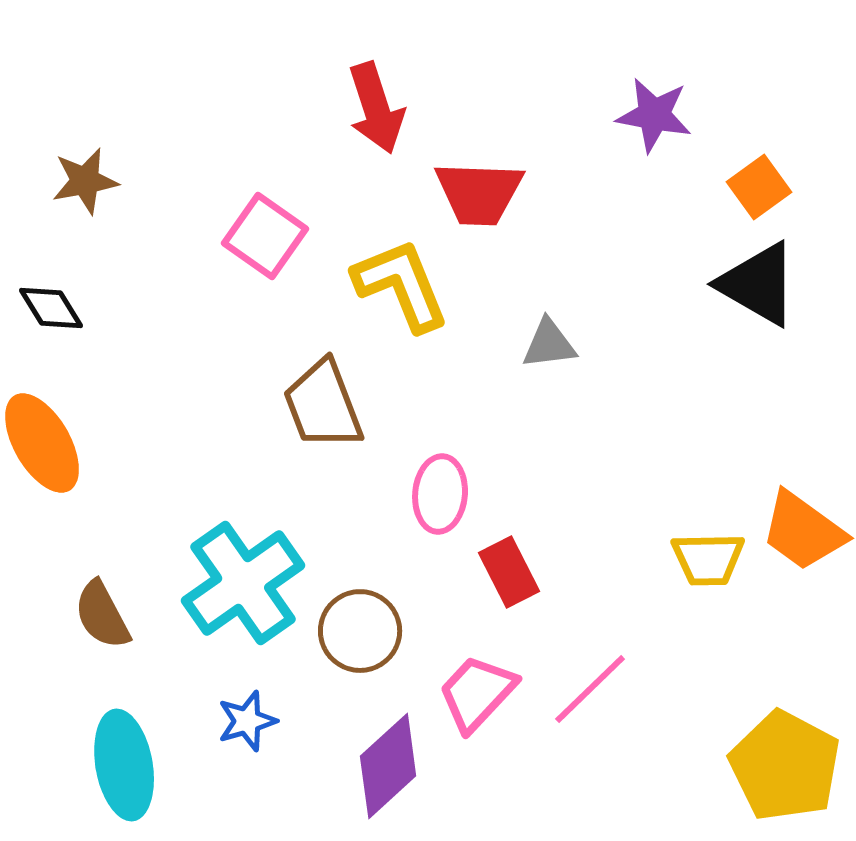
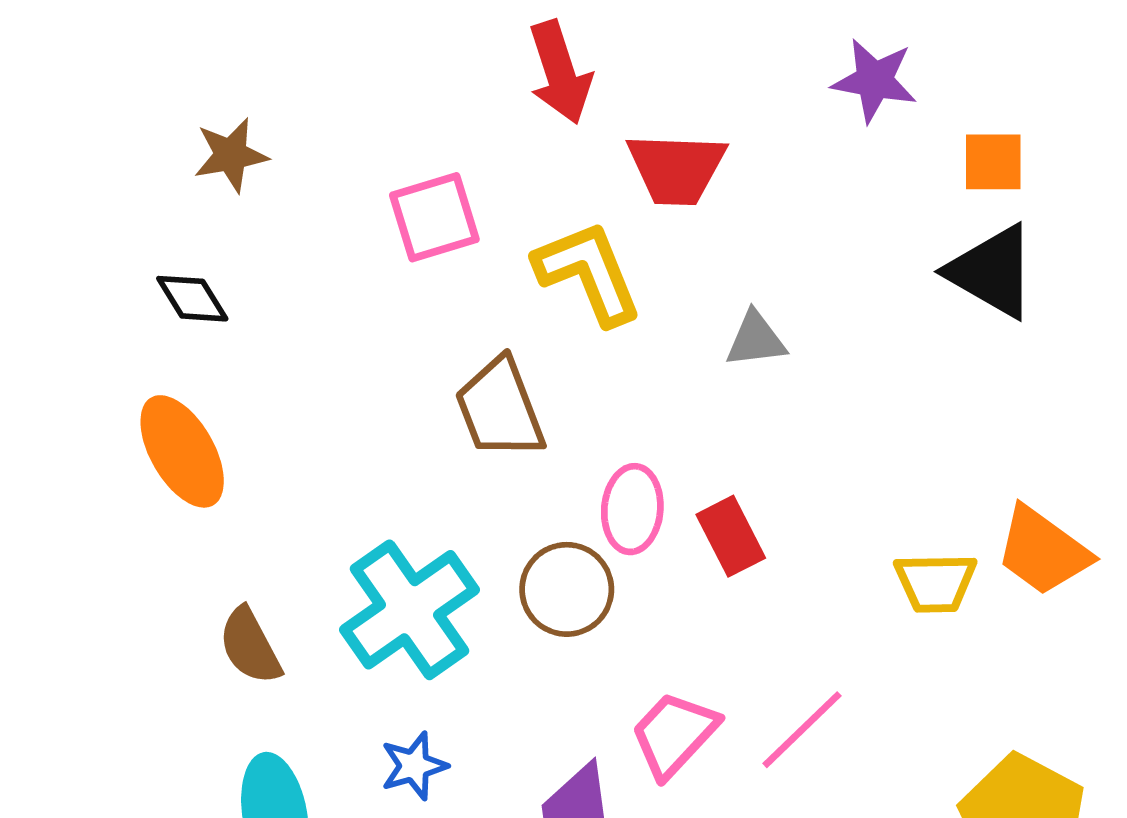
orange square: (759, 187) -> (993, 162), turned 36
pink square: (265, 236) -> (434, 217), turned 38
red rectangle: (509, 572) -> (731, 536), moved
brown circle: (360, 631) -> (567, 589), moved

